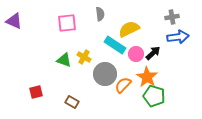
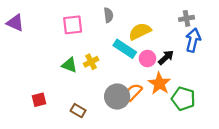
blue arrow: (178, 37) -> (193, 40), turned -70
yellow cross: (84, 57) -> (91, 62), turned 32
gray circle: (105, 74) -> (117, 96), moved
green pentagon: (154, 96) -> (183, 99), moved

